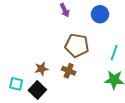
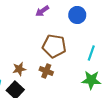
purple arrow: (65, 10) -> (42, 11), turned 80

